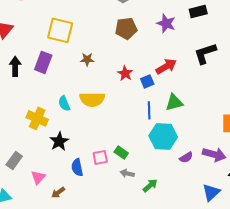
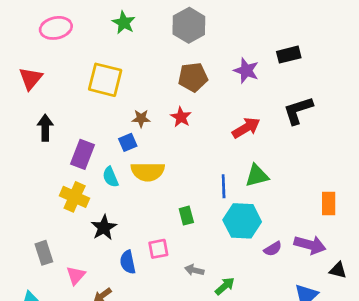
purple rectangle: (43, 62) -> (82, 154), moved
red star: (125, 73) -> (181, 117), moved
blue square: (147, 81) -> (128, 142), moved
green rectangle: (121, 152) -> (186, 216), moved, turned 40
gray rectangle: (14, 160) -> (44, 253), turned -54

